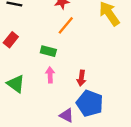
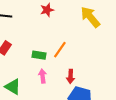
orange line: (66, 25) -> (60, 50), moved

